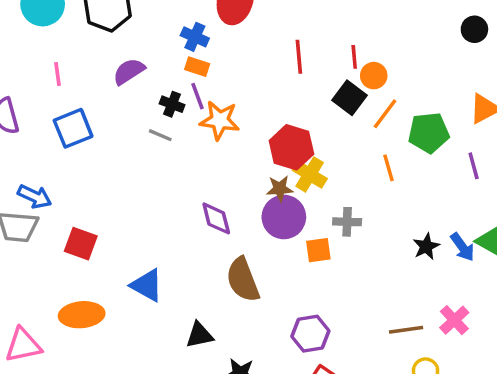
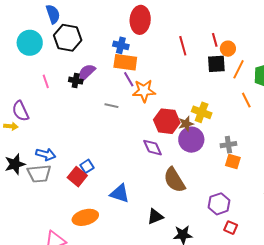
orange rectangle: (197, 67) -> (125, 62), size x1.6
black square: (349, 98) -> (216, 64), turned -30
black cross: (172, 104) -> (76, 81), moved
blue square: (73, 128) -> (87, 166), moved, size x0.6
red hexagon: (291, 147) -> (167, 121), moved
gray cross: (347, 222) -> (228, 145), moved
red square: (81, 244) -> (77, 177), turned 30
orange square: (318, 250) -> (233, 161), moved, turned 35

